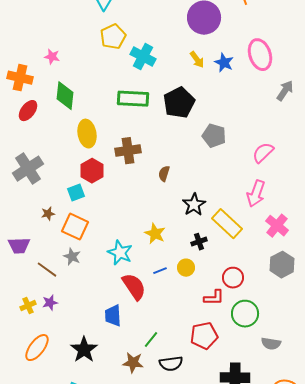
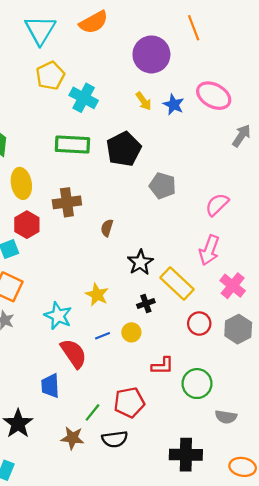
pink ellipse: (260, 55) -> (214, 96), turned -44
red circle: (233, 278) -> (199, 324), moved
red pentagon: (204, 336) -> (129, 402), moved

